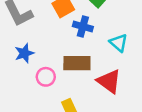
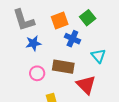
blue star: (24, 53) -> (33, 43), moved

